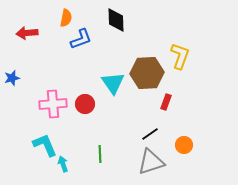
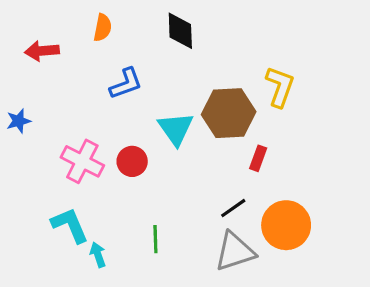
blue L-shape: (81, 39) -> (126, 84), moved
pink cross: (53, 104) -> (82, 161), turned 32
orange circle: (184, 145) -> (286, 225), size x1.8

